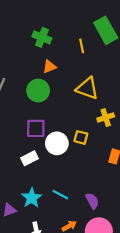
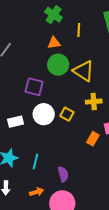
yellow line: (82, 46) -> (79, 30), moved
green circle: (38, 91) -> (58, 65), moved
purple square: (36, 128) -> (34, 87), moved
cyan line: (60, 195) -> (35, 162), turned 63

